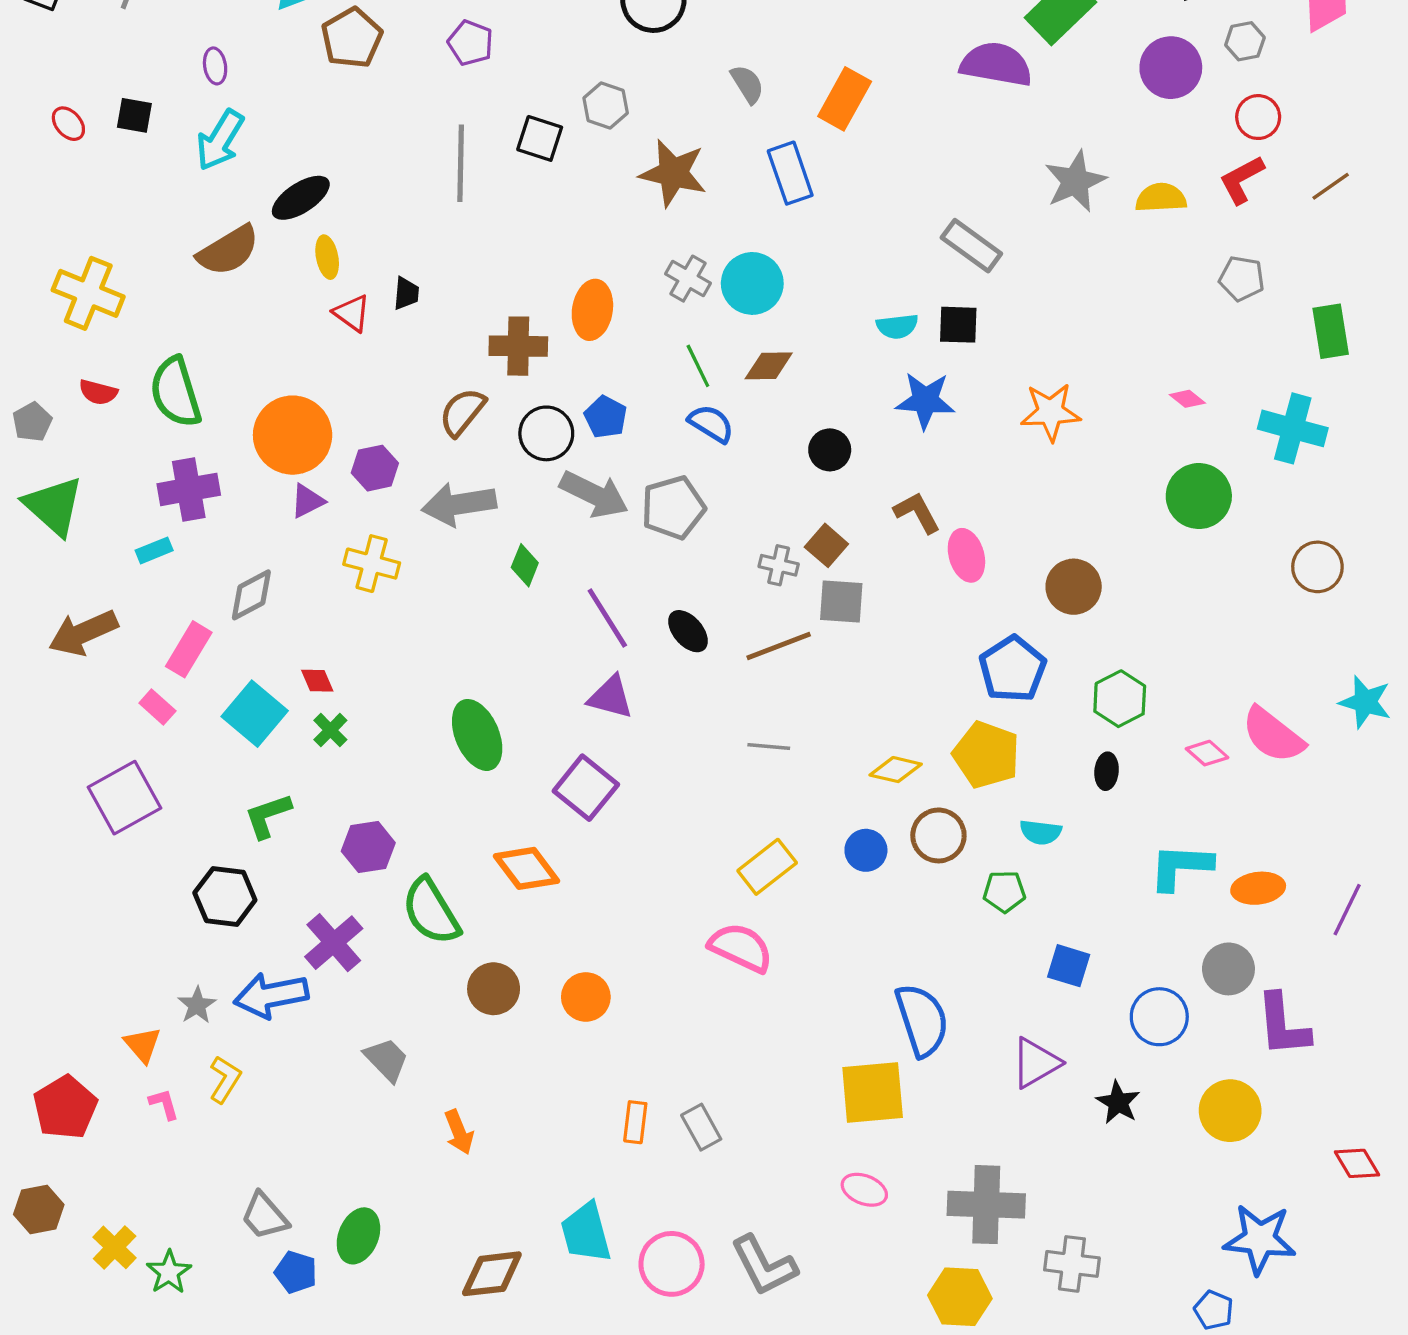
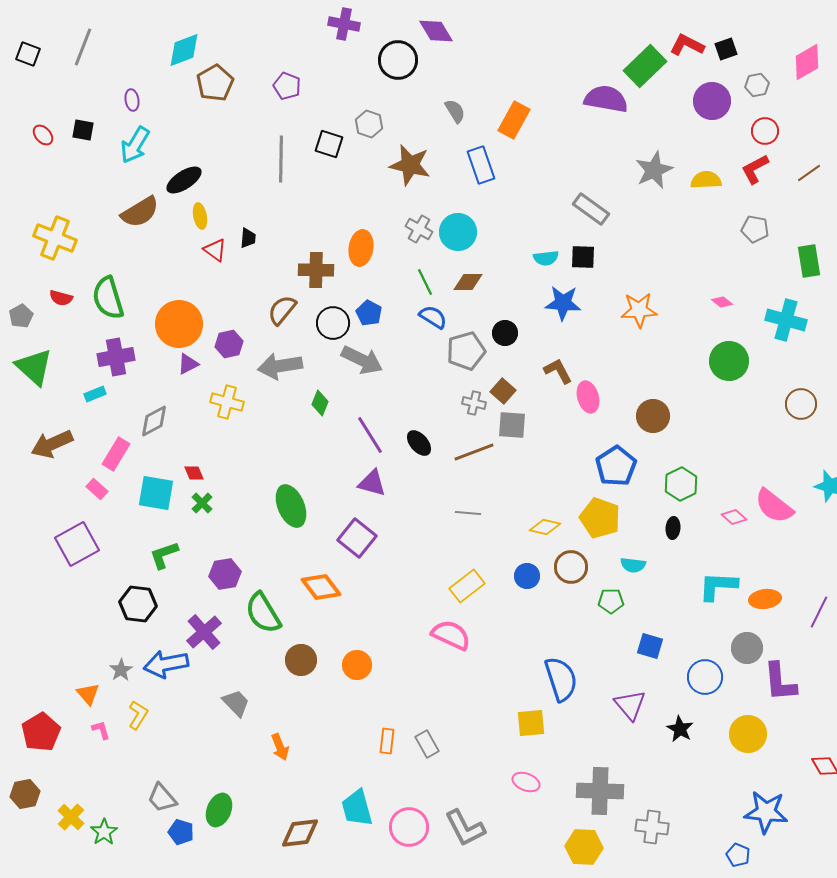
gray pentagon: (673, 508) -> (466, 351), moved
cyan square: (255, 714) -> (156, 493), turned -30
purple triangle: (1036, 1063) -> (630, 705), turned -40
yellow square: (873, 1093) -> (531, 723), size x0.7

